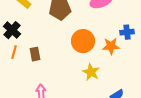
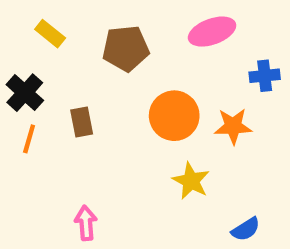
blue cross: (127, 32) -> (265, 76), moved
brown rectangle: (35, 54) -> (82, 122), moved

